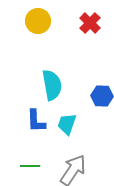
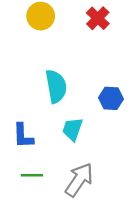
blue L-shape: (36, 121) -> (23, 136), moved

